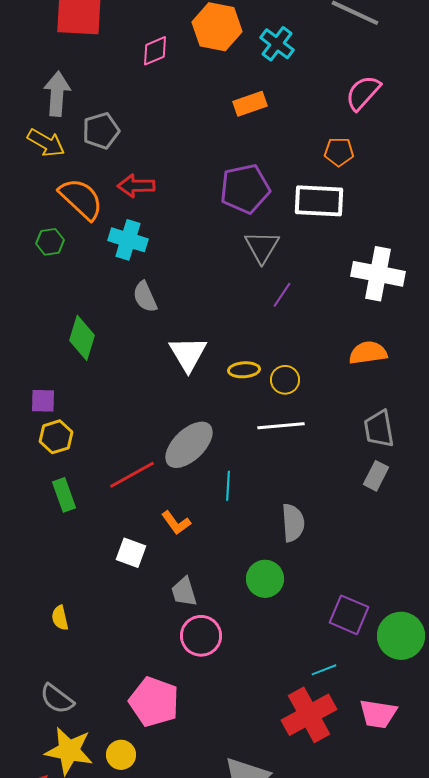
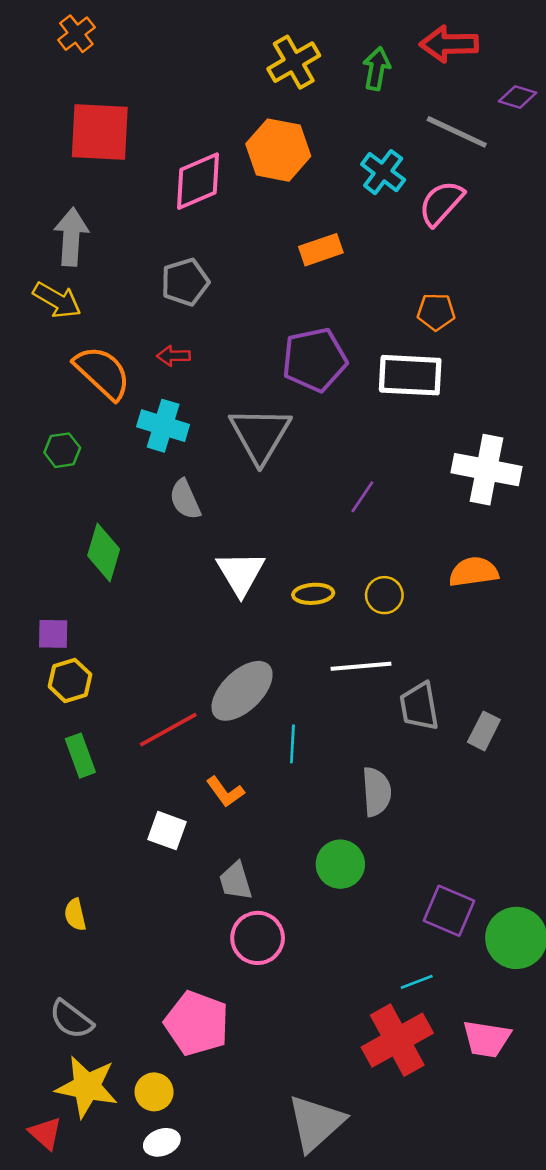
cyan cross: (277, 44) -> (383, 172), moved
pink diamond: (155, 51) -> (198, 181), size x1.5
pink semicircle: (363, 93) -> (441, 203), moved
gray pentagon: (101, 131) -> (185, 282), moved
red arrow: (136, 186) -> (173, 356), size x0.7
green hexagon: (50, 242) -> (62, 450), moved
gray triangle: (262, 247) -> (260, 435), moved, size x1.4
yellow circle: (285, 380) -> (384, 595), moved
gray trapezoid: (379, 429) -> (419, 706), moved

